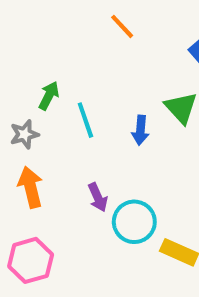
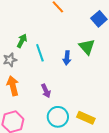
cyan circle: (134, 222) -> (58, 117), moved

